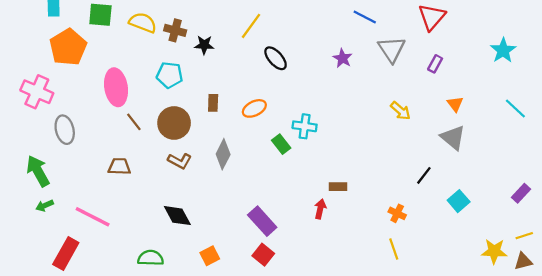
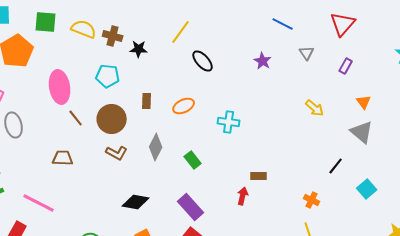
gray triangle: (392, 49) -> (307, 53), size x0.6
green rectangle: (281, 144) -> (193, 160), moved
black diamond: (177, 216) -> (136, 202), moved, turned -52

